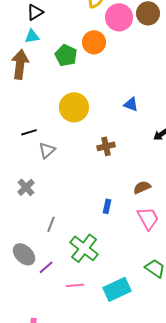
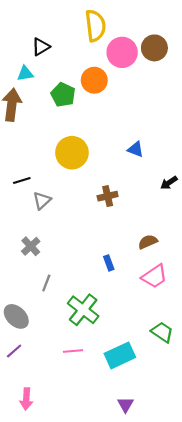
black triangle: (35, 12) -> (41, 47), moved
gray cross: (26, 187) -> (31, 246), moved
blue rectangle: (107, 206) -> (109, 263), turned -32
pink trapezoid: (148, 218) -> (154, 276), turned 85
purple line: (46, 267) -> (14, 351), moved

